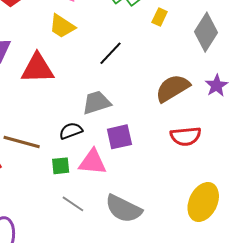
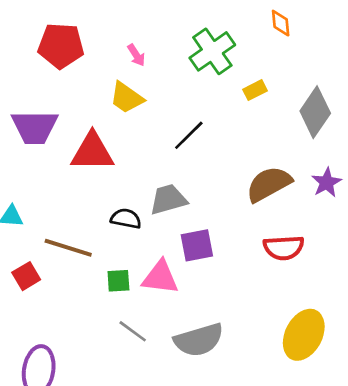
yellow rectangle: (160, 17) -> (255, 90), turned 36
black semicircle: (71, 131) -> (126, 219), moved, turned 30
gray semicircle: (123, 209) -> (199, 340), turned -45

